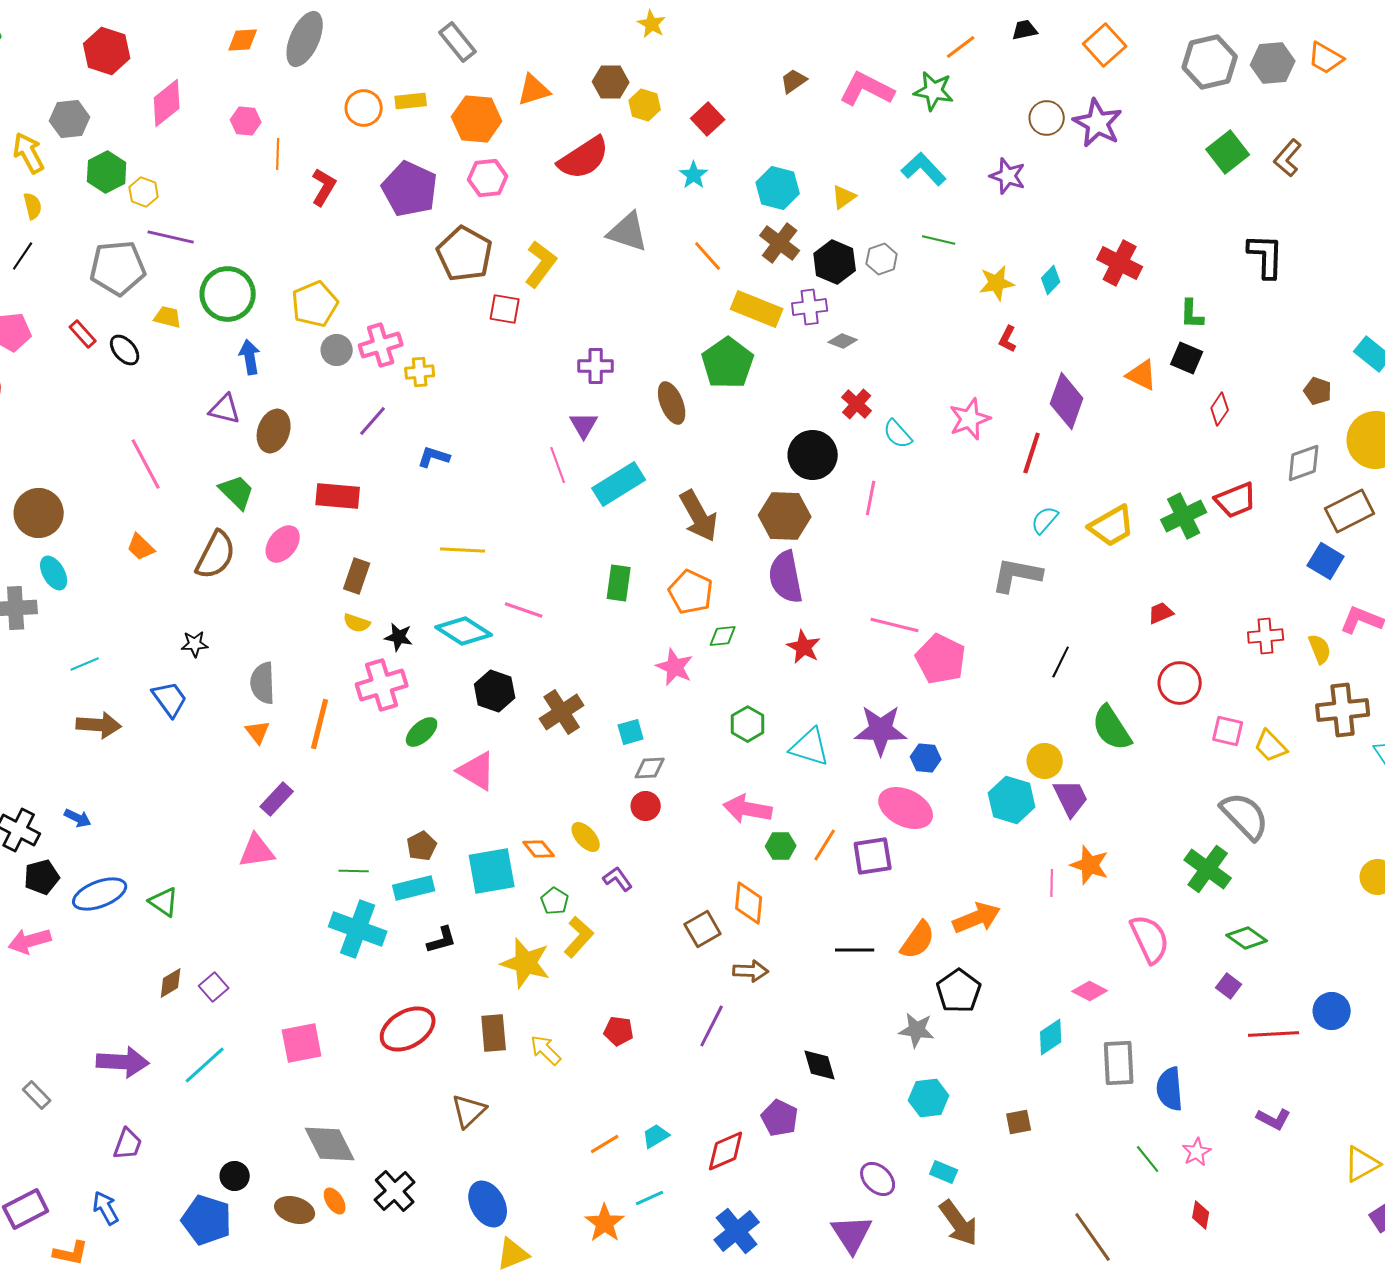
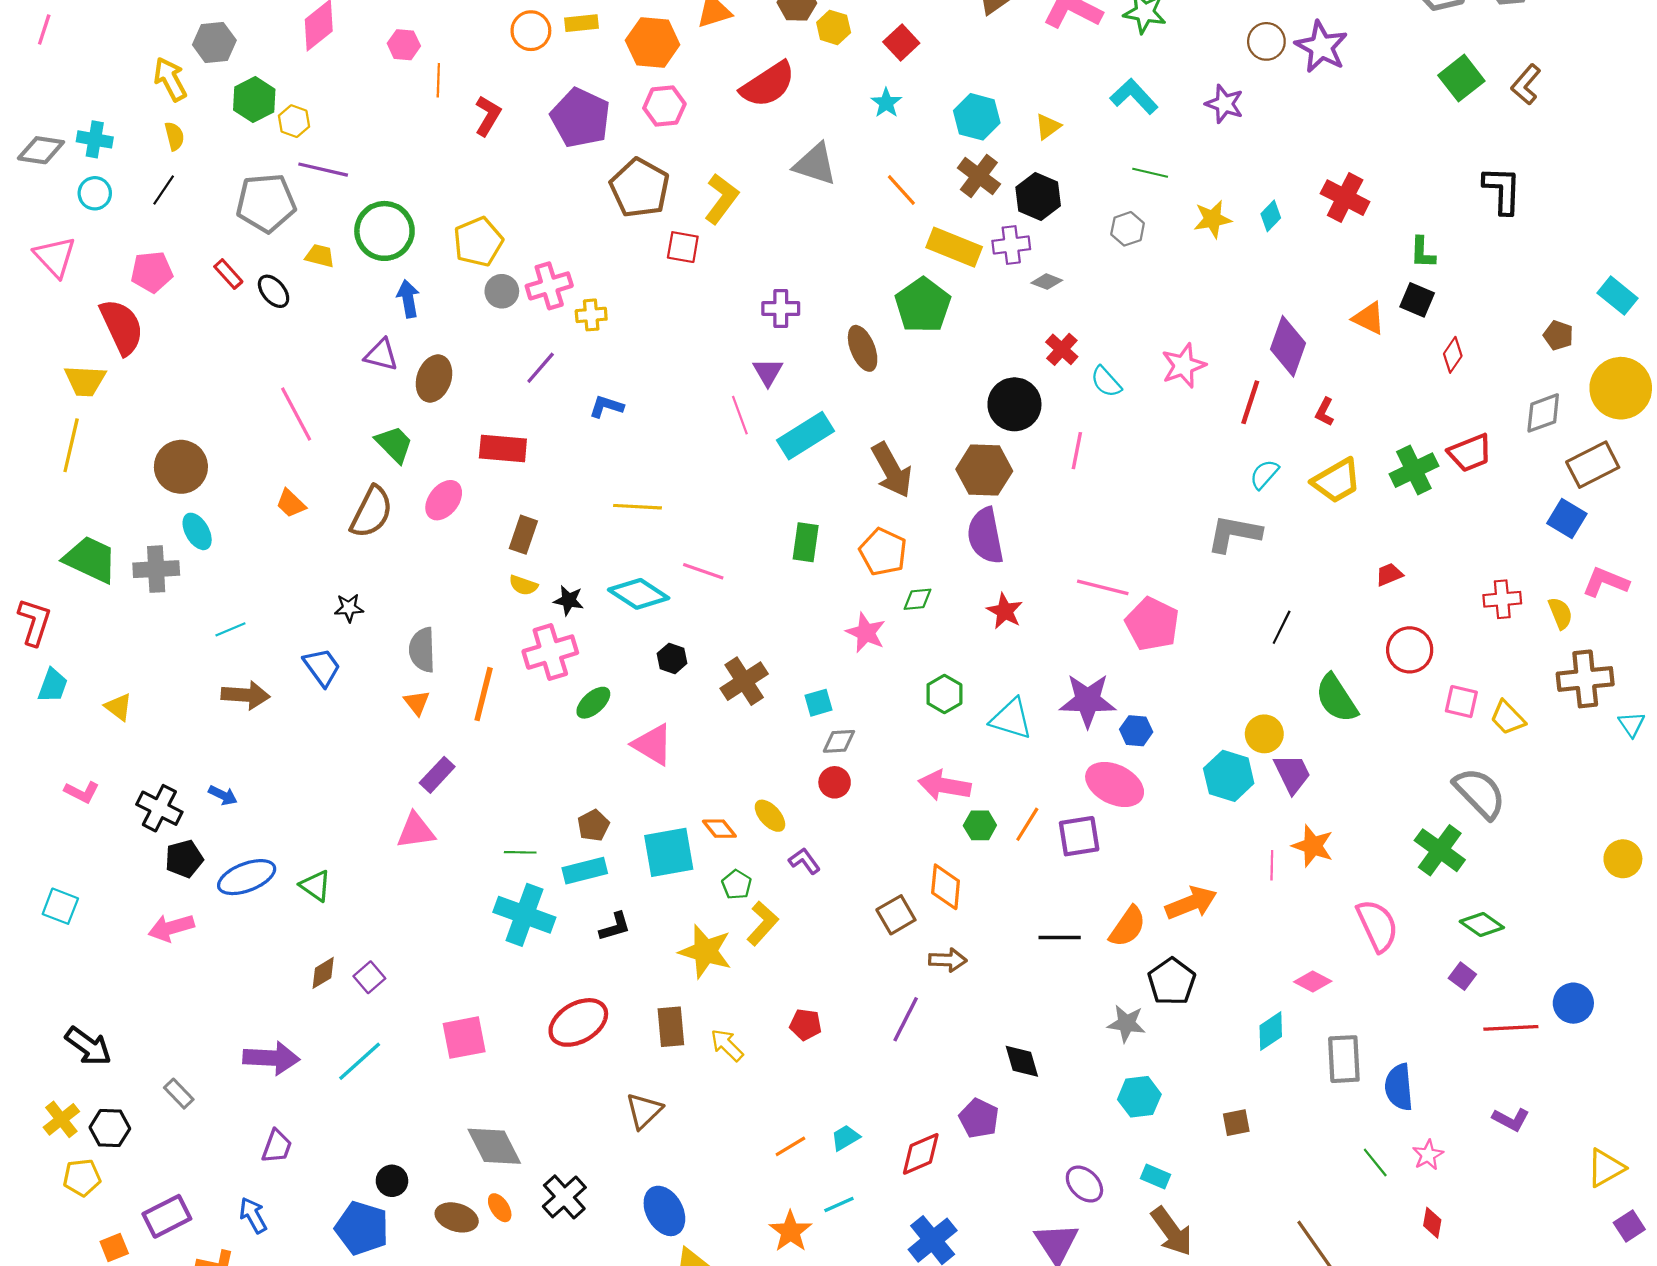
gray hexagon: (882, 259) -> (1128, 229), moved
red L-shape: (1008, 339) -> (1325, 412), moved
black hexagon: (495, 691) -> (672, 658), size x0.7

